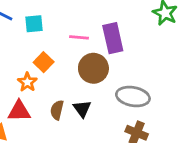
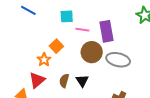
cyan square: (34, 24) -> (67, 16), moved
gray ellipse: (133, 97) -> (118, 60), moved
red triangle: (19, 111) -> (37, 80), turned -42

